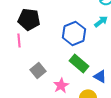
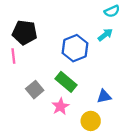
green rectangle: (79, 63) -> (66, 82), moved
blue triangle: (100, 76) -> (104, 96), turned -40

